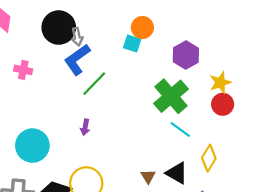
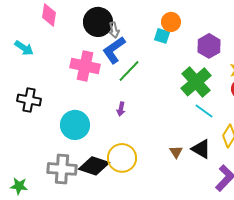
pink cross: (23, 70) -> (85, 66), moved, size x1.8

